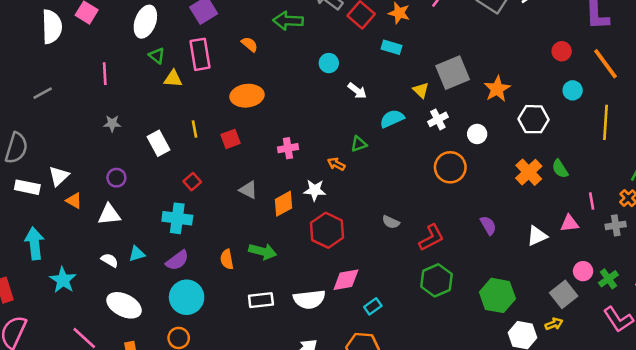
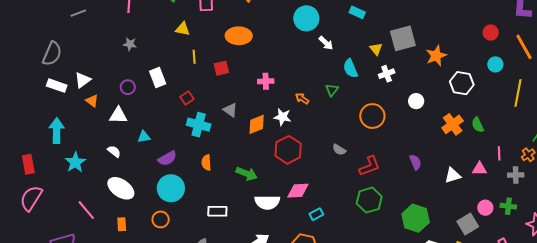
cyan circle: (329, 63) -> (306, 18), size x1.6
yellow triangle: (173, 79) -> (183, 29), moved
cyan semicircle: (392, 119) -> (350, 68), turned -96
white circle: (477, 134) -> (416, 101), moved
white rectangle: (158, 143) -> (158, 78), moved
green triangle: (359, 144) -> (332, 90), moved, turned -40
orange circle: (450, 167) -> (372, 116), moved
cyan cross: (177, 218) -> (199, 125), moved
green arrow: (263, 251) -> (247, 174), moved
cyan triangle: (137, 254) -> (144, 137), moved
green cross: (608, 279) -> (508, 206), moved, turned 35
white rectangle: (261, 300) -> (217, 211), moved

